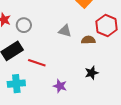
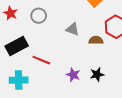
gray circle: (24, 25) -> (39, 16), moved
purple star: (60, 86) -> (73, 75), moved

